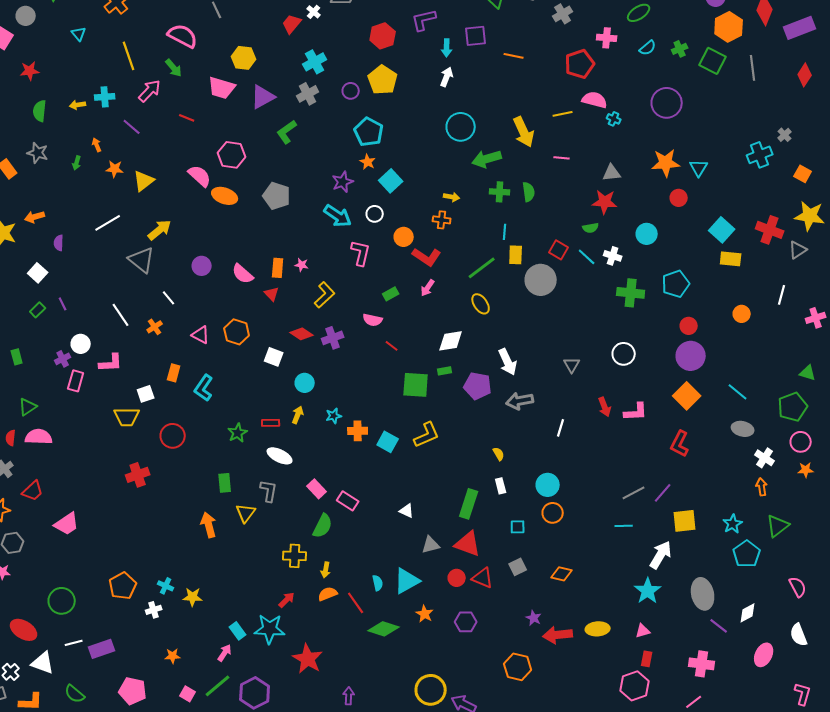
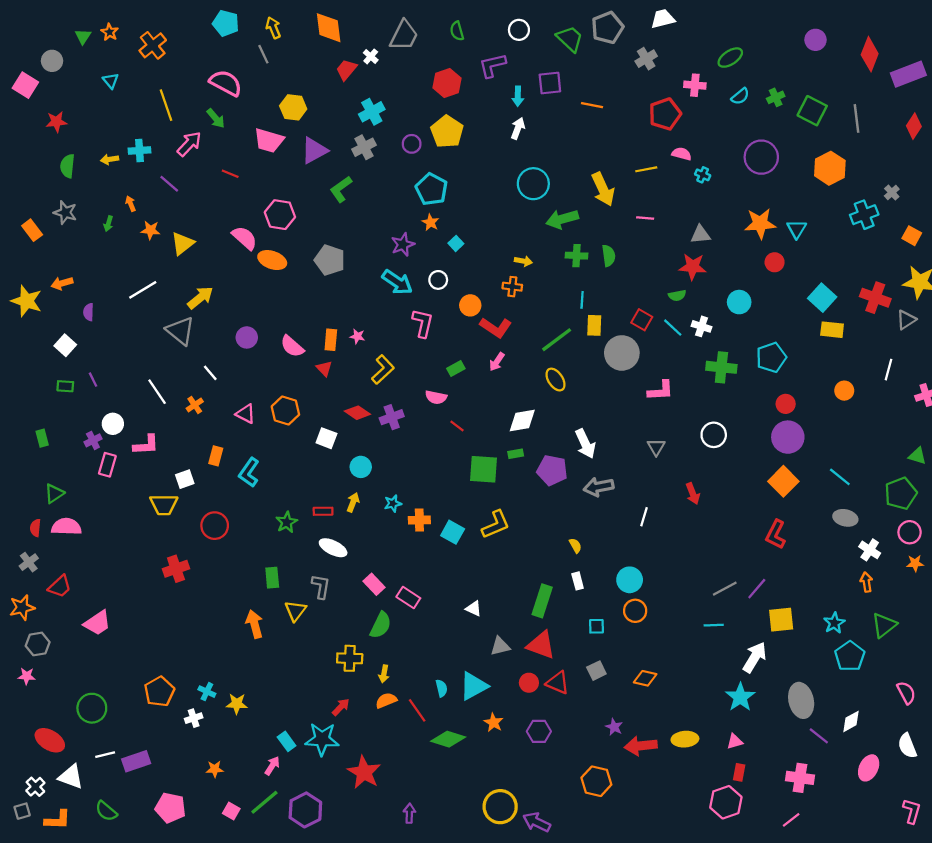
orange hexagon: (729, 27) -> (830, 168), moved
pink semicircle: (595, 100) -> (682, 154), size x0.7
cyan square: (391, 181) -> (456, 243), size x0.6
green rectangle: (38, 310) -> (65, 386), turned 49
pink L-shape: (636, 412) -> (661, 391), moved

